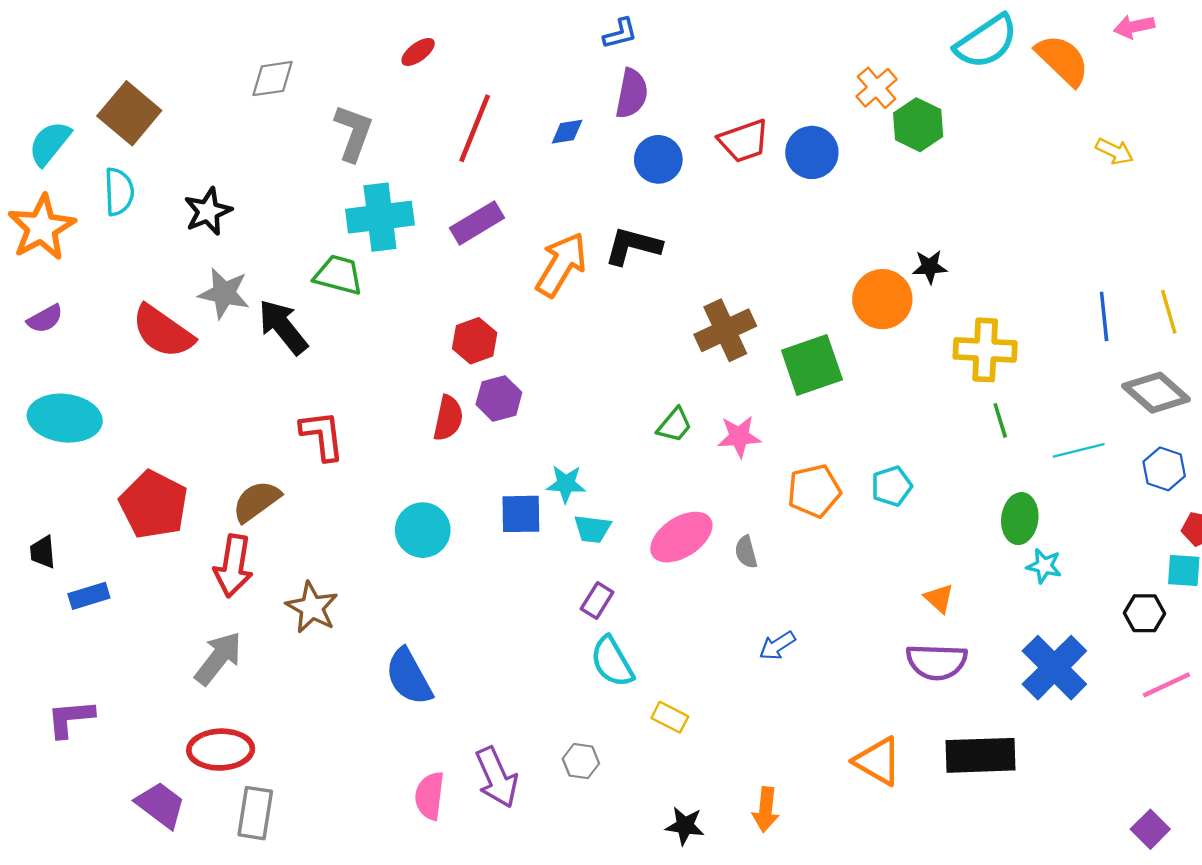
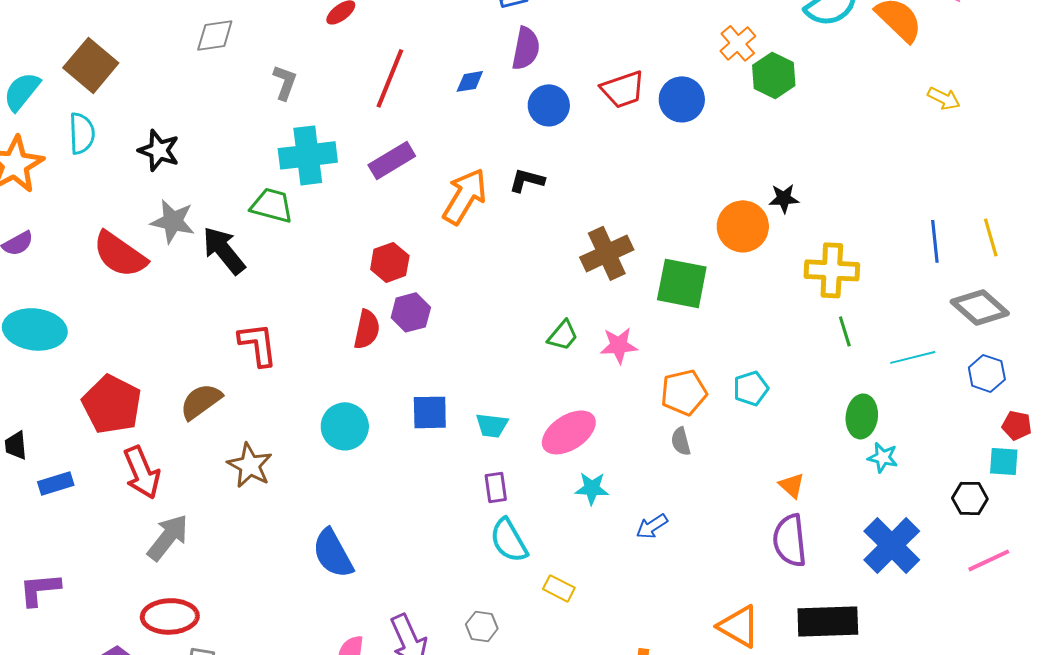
gray L-shape: (353, 133) -> (285, 82), size x0.7
black star: (208, 211) -> (159, 150), turned -30
black L-shape: (633, 246) -> (527, 180), size x0.7
green square: (812, 365) -> (682, 283), turned 30
cyan star: (566, 484) -> (592, 488), moved
gray semicircle: (746, 552) -> (681, 441), moved
red arrow: (233, 566) -> (142, 472), moved, turned -32
purple rectangle: (597, 601) -> (496, 487), turned -40
brown star: (312, 607) -> (250, 465), moved
purple semicircle: (937, 662) -> (790, 540), turned 82

